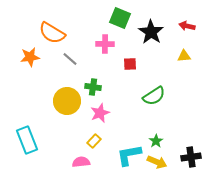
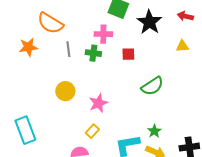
gray line: (70, 59) -> (68, 49), turned 42
green cross: (93, 87) -> (93, 53), moved
yellow circle: (67, 101) -> (65, 91), size x0.7

